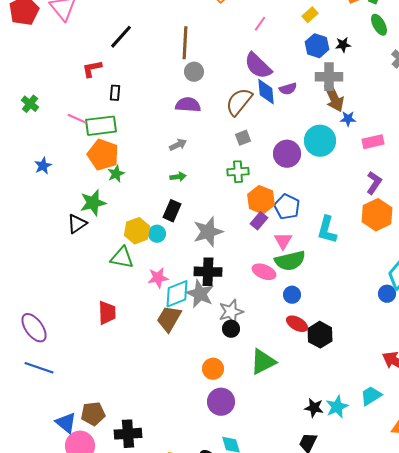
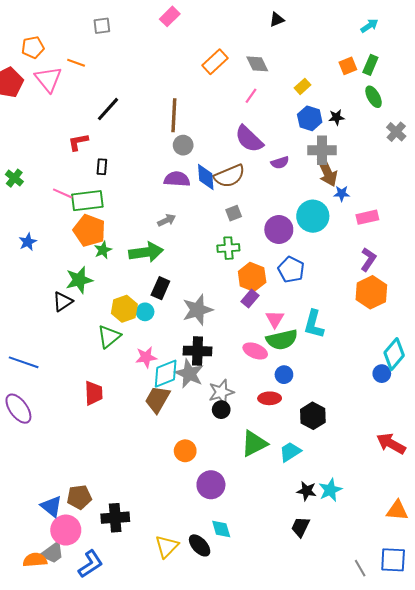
blue diamond: (266, 92) -> (206, 177), moved
brown semicircle: (239, 102) -> (229, 176), turned -152
green arrow: (178, 177) -> (146, 252), moved, size x2.0
blue pentagon: (287, 207) -> (291, 270), moved
cyan L-shape: (327, 230) -> (314, 324), moved
green triangle: (122, 258) -> (109, 337), turned -50
red ellipse: (297, 324) -> (270, 398), moved, turned -30
blue line: (39, 368) -> (24, 362), moved
orange circle: (213, 369) -> (185, 451), moved
cyan trapezoid: (371, 396) -> (290, 452), moved

